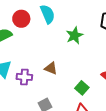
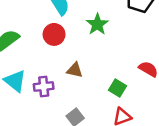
red circle: (21, 19) -> (54, 34), moved

